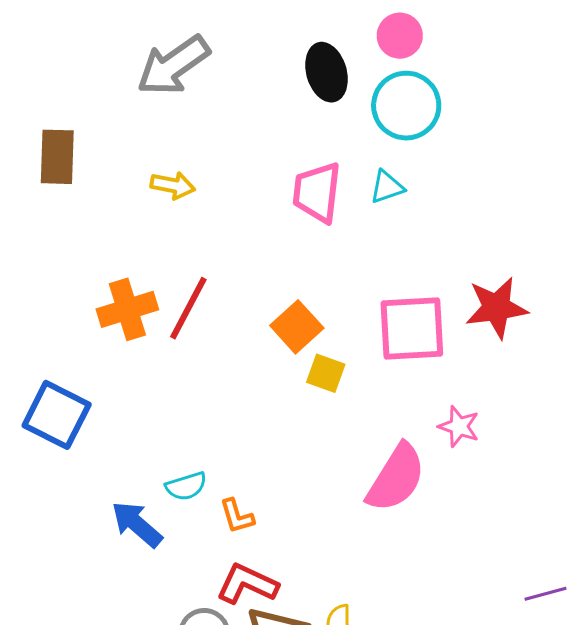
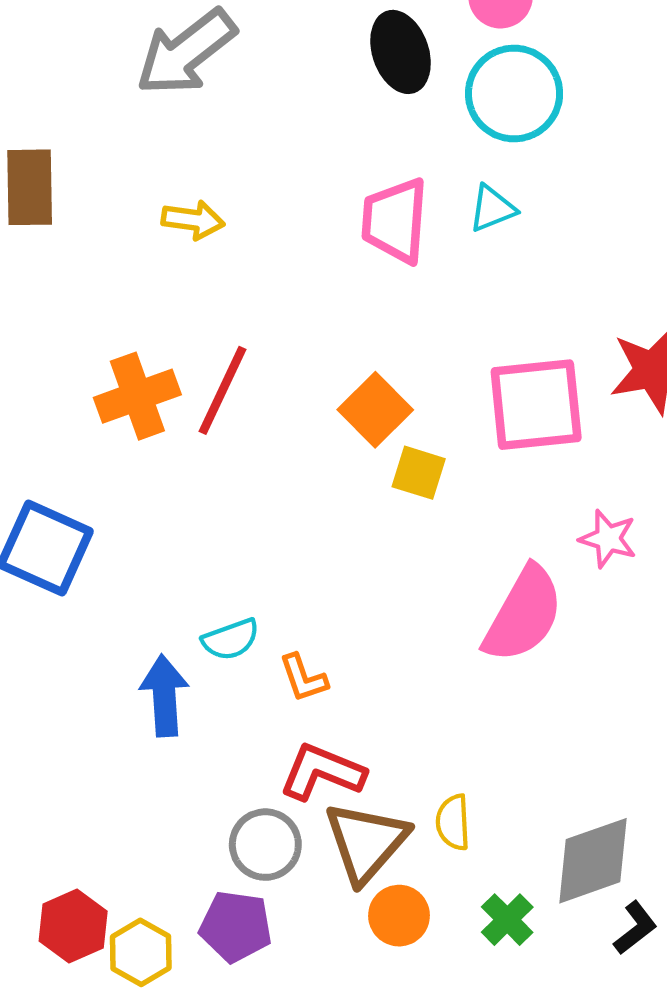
blue arrow: (137, 524) -> (164, 696), turned 48

